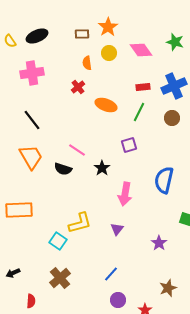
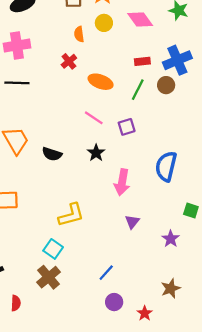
brown circle: (172, 118) -> (166, 85), moved
black line: (32, 120) -> (17, 83), moved, turned -50
pink line: (77, 150) -> (94, 118), moved
purple triangle: (117, 229) -> (132, 222), moved
cyan square: (58, 241) -> (53, 249), moved
purple star: (159, 243) -> (171, 239), moved

